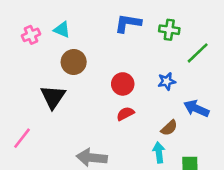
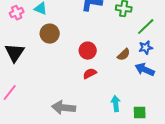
blue star: (167, 81) -> (146, 48), moved
black triangle: (53, 97) -> (15, 53), moved
brown semicircle: (169, 128) -> (124, 55), moved

